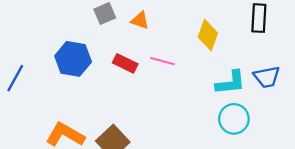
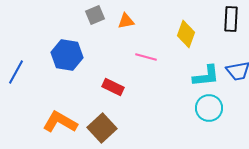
orange triangle: (140, 20) -> (126, 21), turned -30
red rectangle: (125, 63) -> (113, 87), moved

